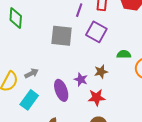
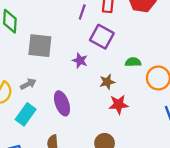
gray square: (62, 36) -> (40, 46), moved
purple star: (81, 80) -> (80, 61), moved
red star: (97, 98) -> (118, 104), moved

